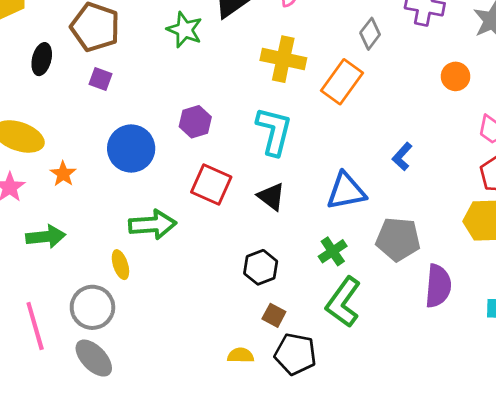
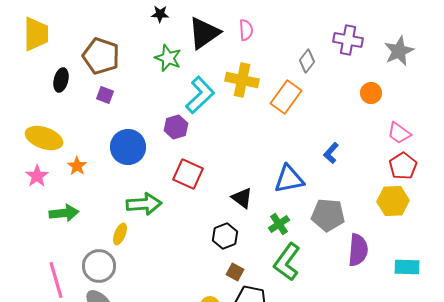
cyan L-shape: (274, 131) -> (200, 95), moved, turned 33
black triangle: (271, 197) -> (242, 198), moved
yellow ellipse: (120, 265) -> (120, 234), turned 40

